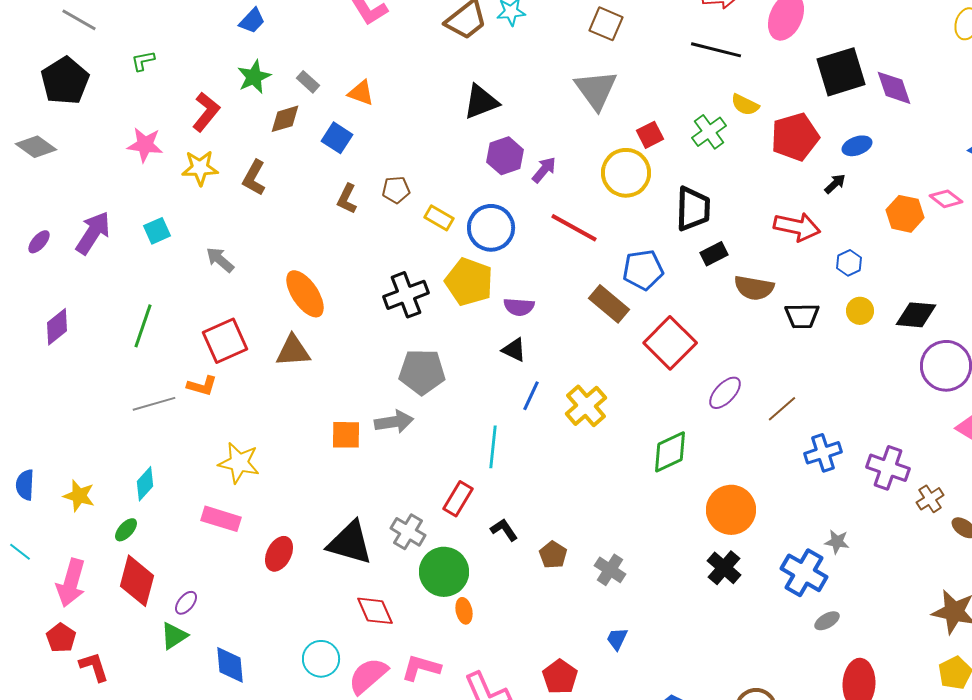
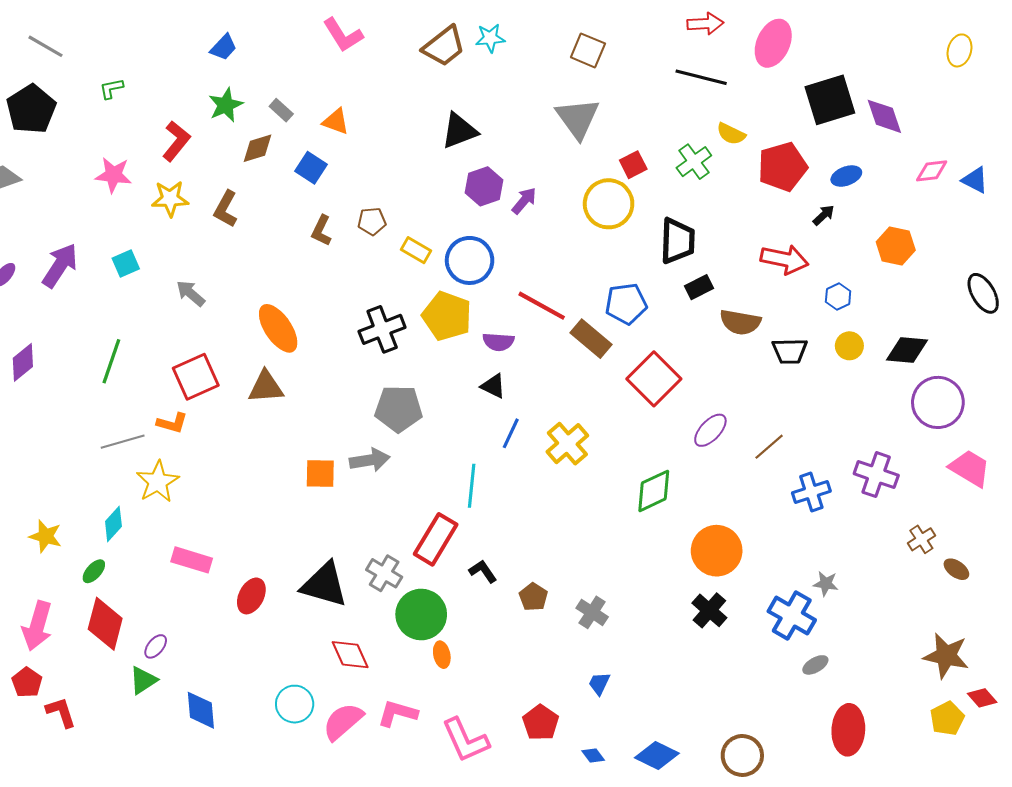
pink diamond: (946, 199) -> (932, 171), moved, turned -44
red line: (574, 228) -> (542, 306), moved
yellow star: (239, 463) -> (158, 482), moved, turned 30
purple cross: (888, 468) -> (876, 475), moved
red rectangle: (458, 499) -> (436, 539), size x1.4

